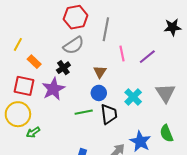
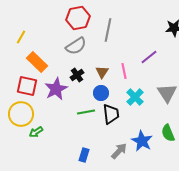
yellow line: (18, 44) -> (21, 37), moved
pink line: (122, 54) -> (124, 71), moved
orange rectangle: (34, 62) -> (37, 62), size x1.5
black cross: (63, 68) -> (77, 75), moved

